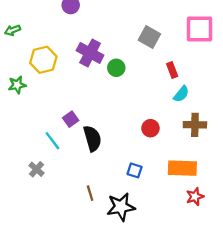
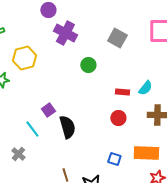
purple cross: (90, 53) -> (65, 33), moved
red rectangle: (172, 70) -> (122, 92), moved, turned -64
blue square: (135, 170) -> (114, 159), moved

